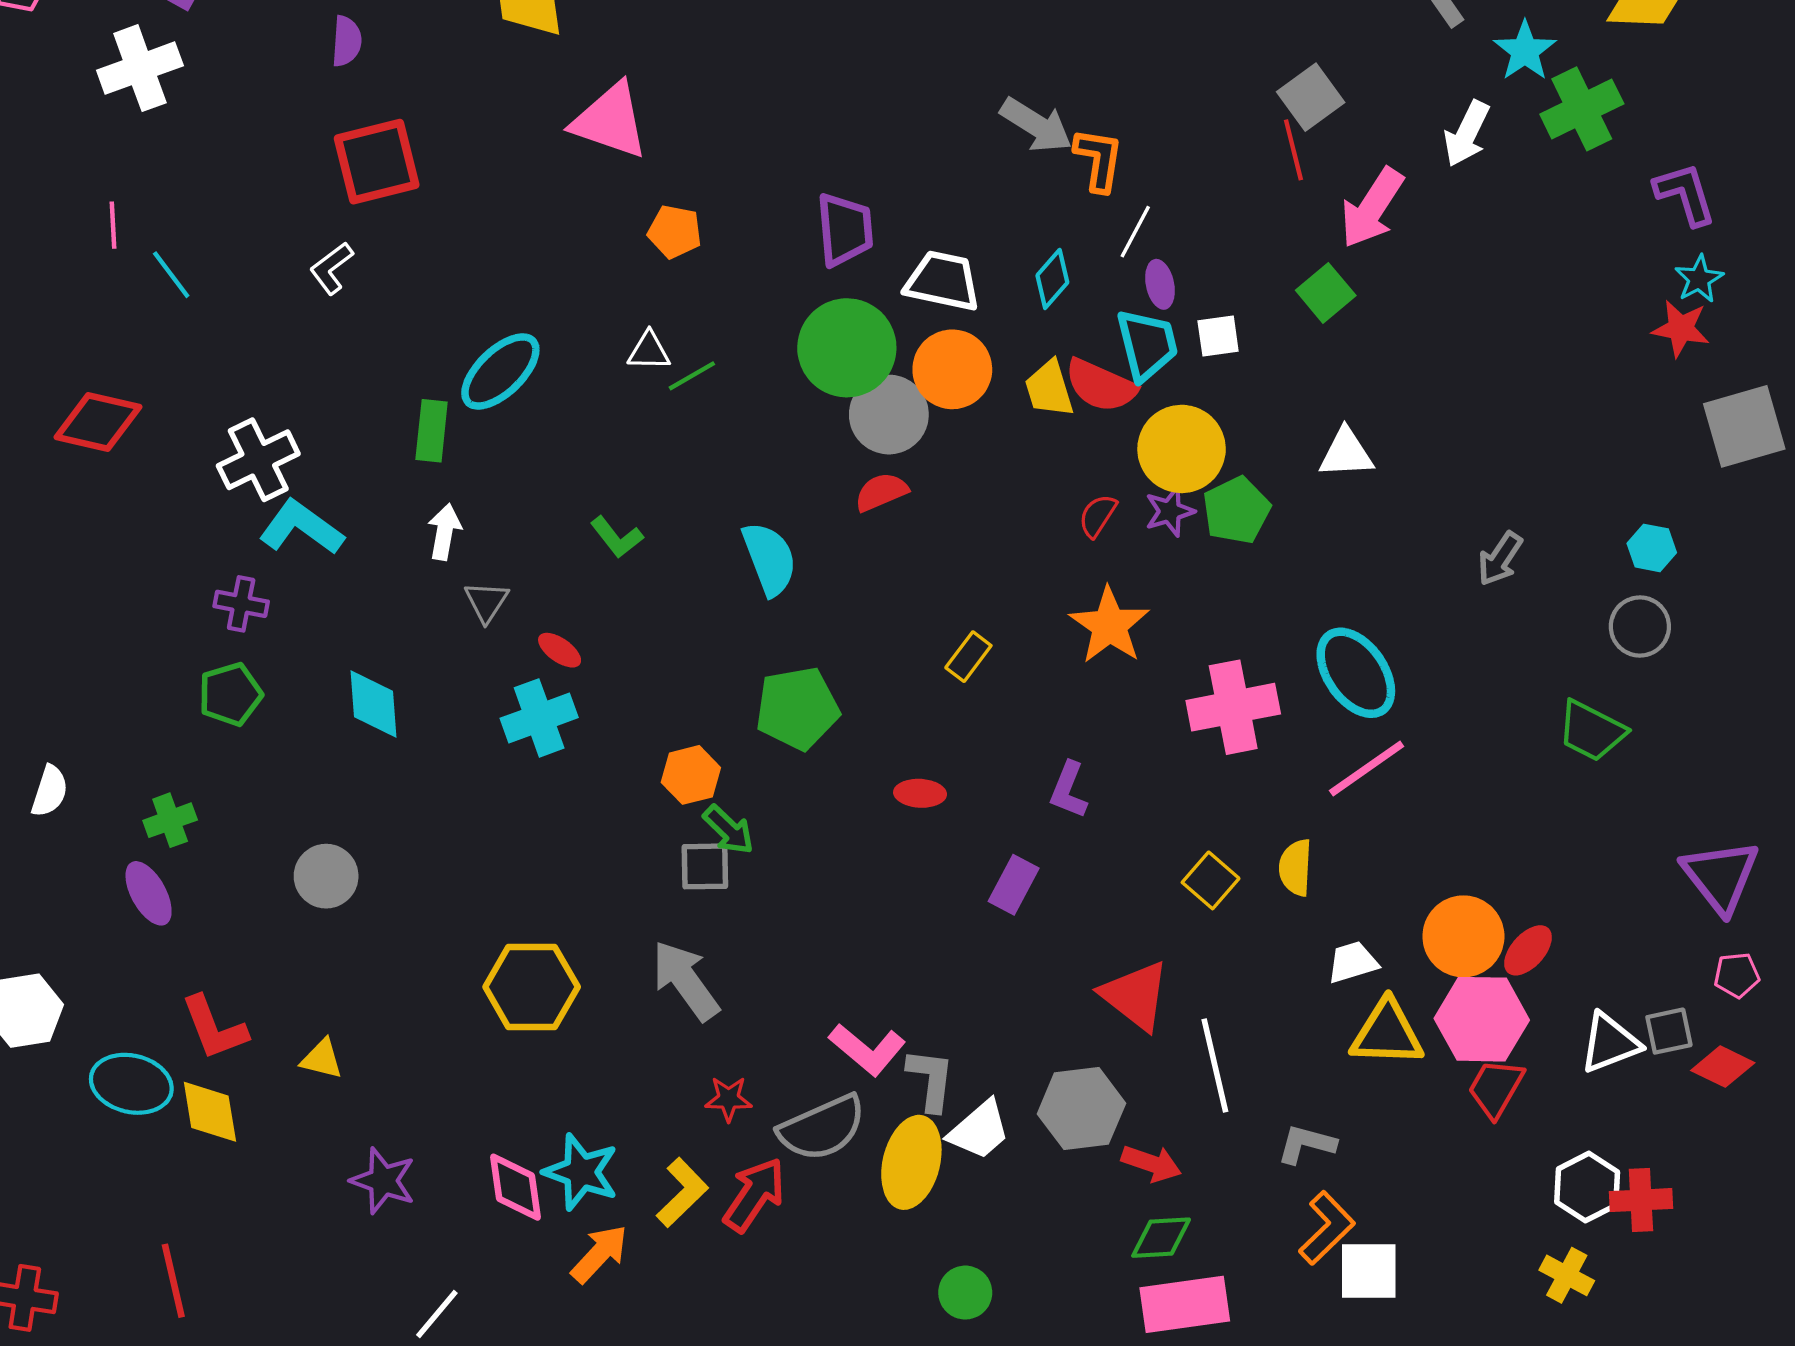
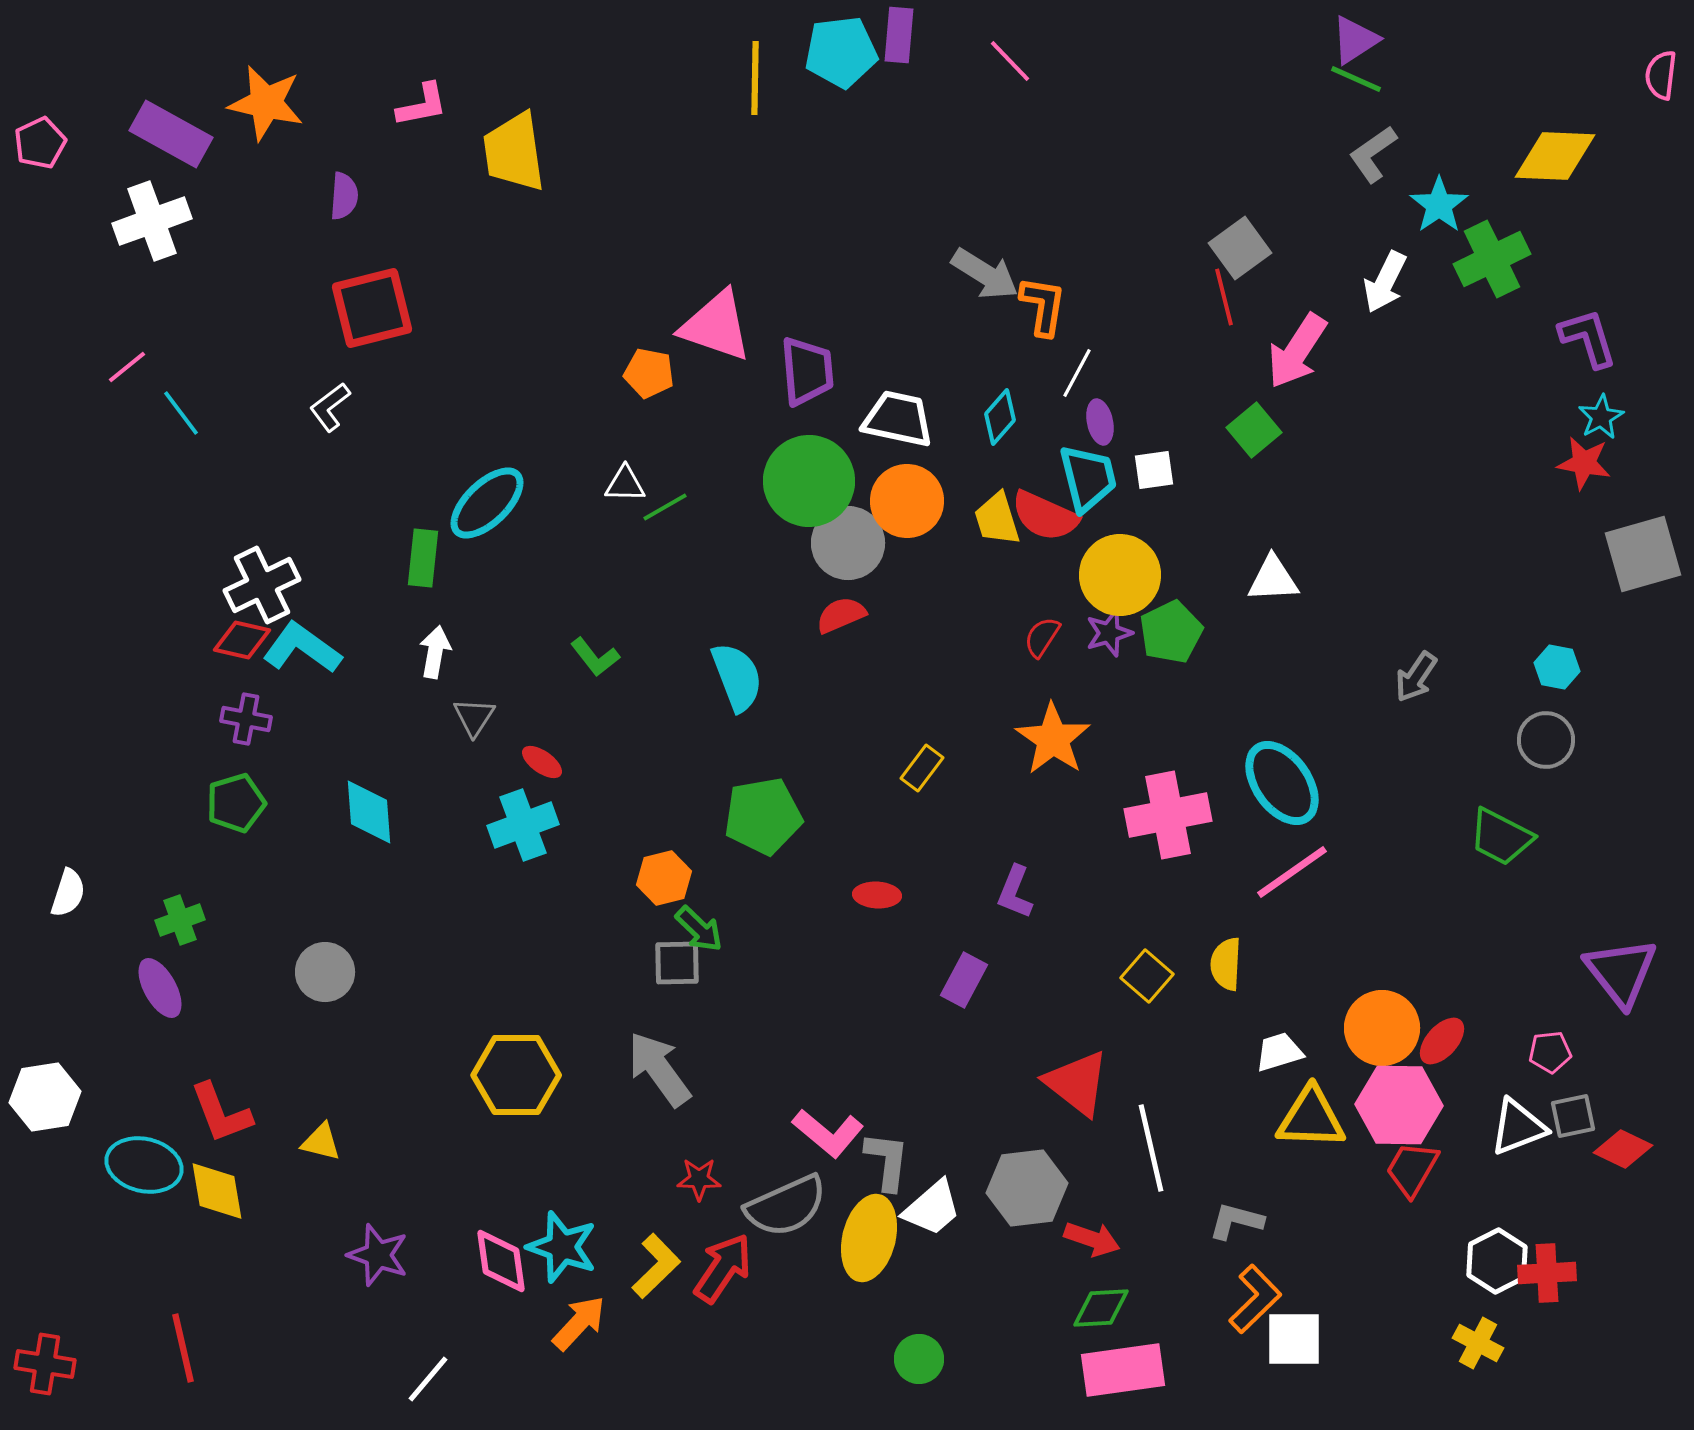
pink triangle: (610, 121) -> (716, 326), moved
pink line: (113, 225) -> (127, 367), turned 54
red diamond: (98, 422) -> (242, 640), moved, size x0.7
pink pentagon: (1737, 975) -> (1550, 1052), moved

